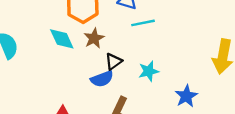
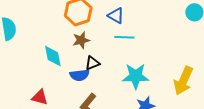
cyan diamond: (62, 39) -> (53, 56), moved
cyan star: (149, 71) -> (136, 76), moved, size x1.5

